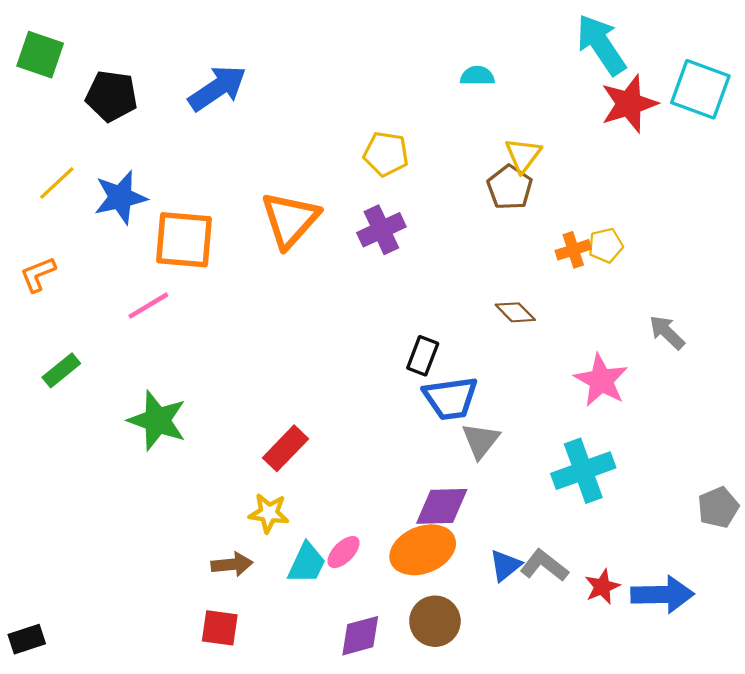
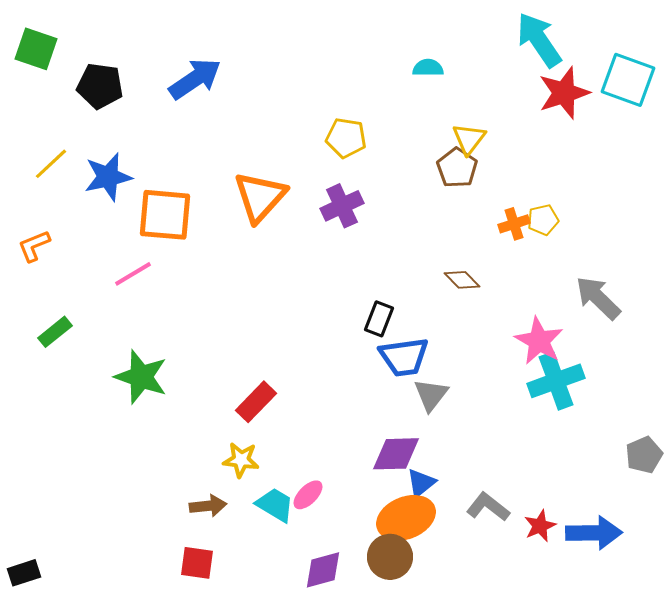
gray arrow: (667, 332) -> (598, 298), size x1.4
cyan cross: (583, 471) -> (556, 381), moved
orange ellipse: (423, 550) -> (406, 518), moved
cyan trapezoid: (307, 563) -> (275, 505), turned -84
blue triangle: (505, 565) -> (421, 483), moved

